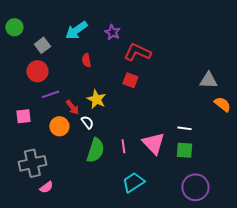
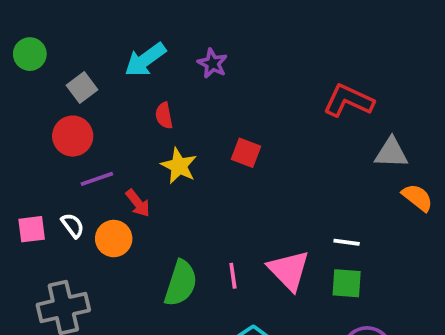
red L-shape: (137, 52) -> (348, 101), moved
yellow star: (96, 99) -> (179, 166), moved
pink square: (23, 116) -> (32, 229), moved
white semicircle: (87, 122) -> (73, 225), moved

